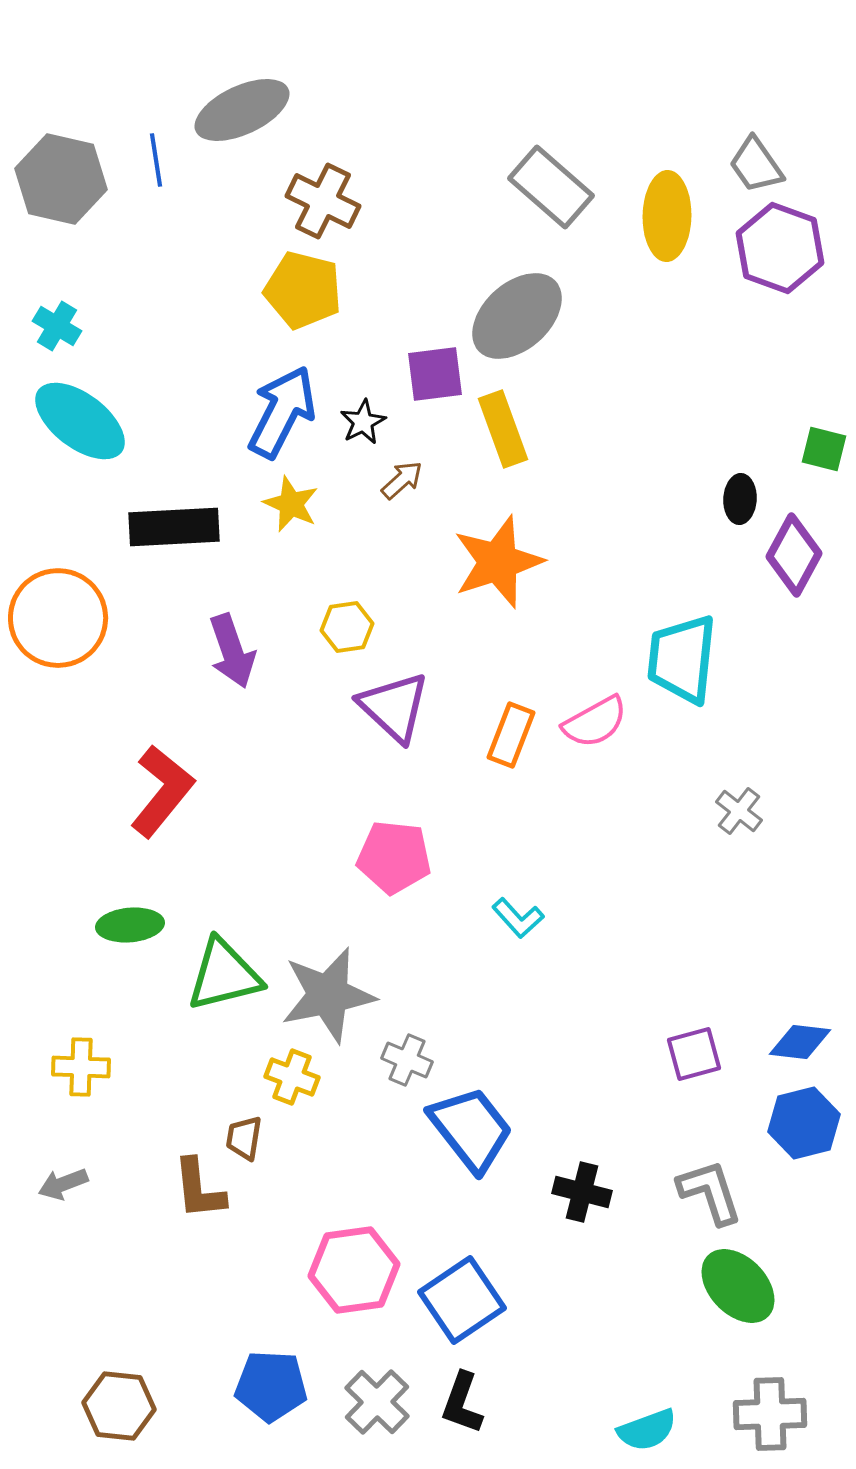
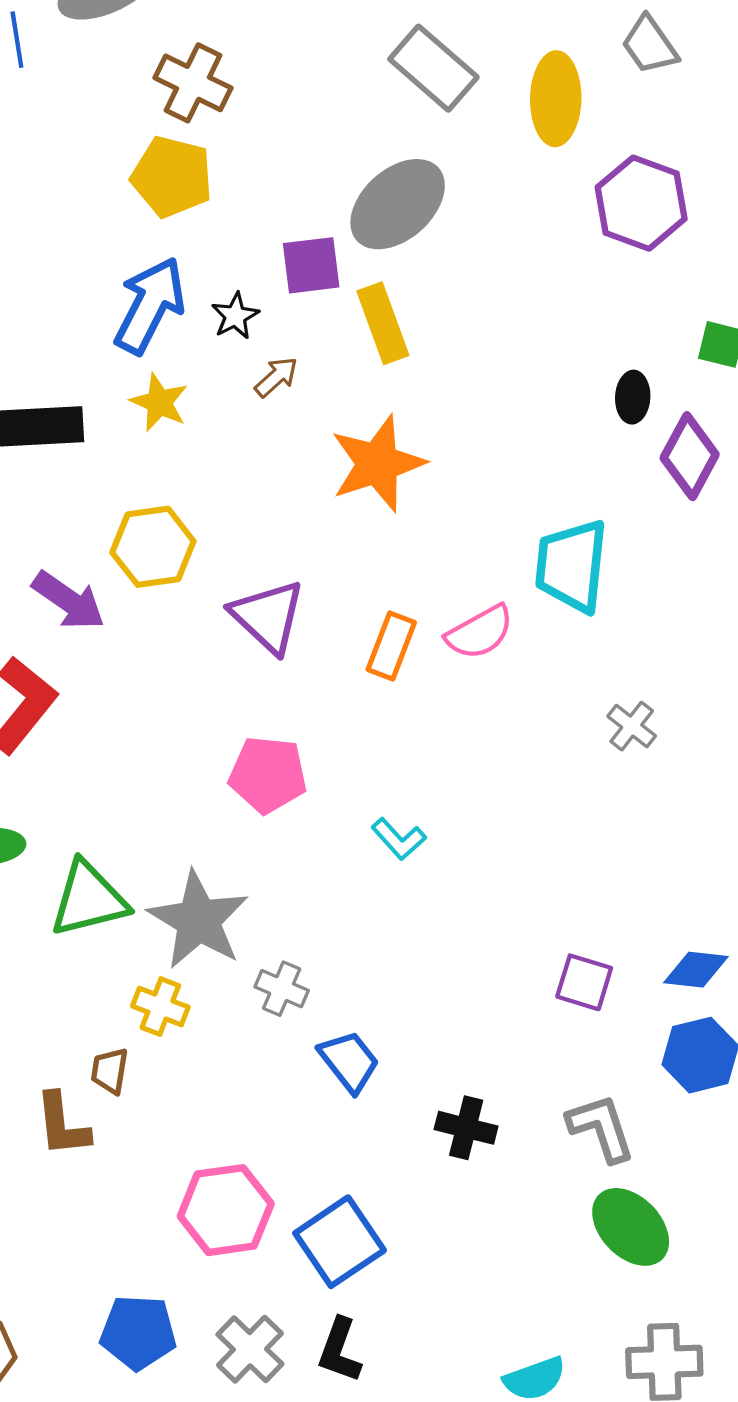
purple hexagon: (780, 248) -> (641, 203), moved
yellow hexagon: (347, 627) -> (153, 547), moved, size x1.5
purple arrow: (232, 651) -> (69, 601), moved, turned -36
gray star: (328, 995) -> (198, 920), turned -30
purple square: (694, 1054) -> (584, 982), turned 32
blue trapezoid: (471, 1129) -> (349, 1061), size x0.7

